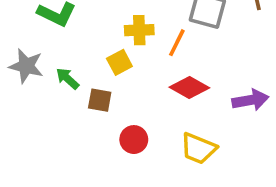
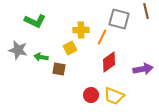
green arrow: (67, 79) -> (41, 57), turned -32
red diamond: (189, 88) -> (109, 62), turned -65
red circle: (134, 140) -> (91, 95), moved

